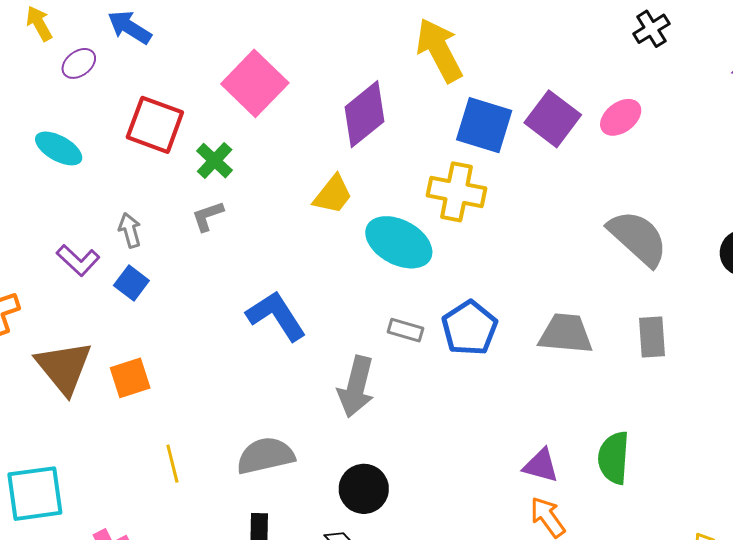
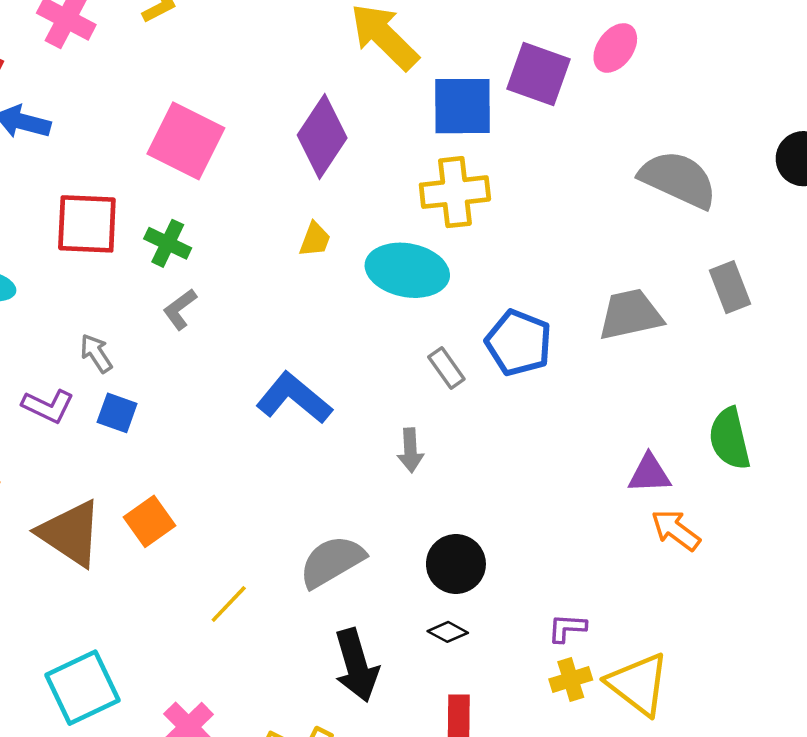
yellow trapezoid: (333, 195) -> (315, 240), size x0.7
gray rectangle: (406, 330) -> (446, 368), turned 56
gray arrow: (356, 387) -> (410, 450), size x0.6
yellow line: (172, 464) -> (229, 604), turned 75

